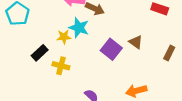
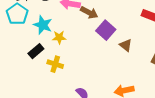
cyan star: (79, 28) -> (43, 25), moved
purple square: (111, 49) -> (106, 30), moved

